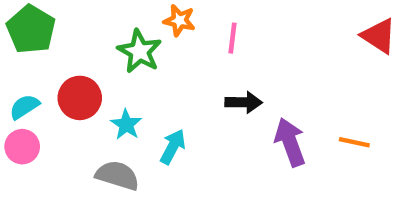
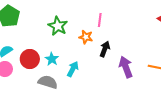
orange star: (179, 20) -> (86, 37), moved
red circle: (80, 98) -> (30, 59), moved
black arrow: (244, 102) -> (105, 49), turned -70

